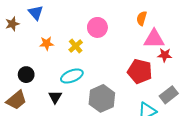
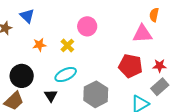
orange semicircle: (142, 18) -> (154, 15), moved
red star: (165, 55) -> (160, 66), moved
black circle: (26, 75) -> (22, 76), size x1.5

